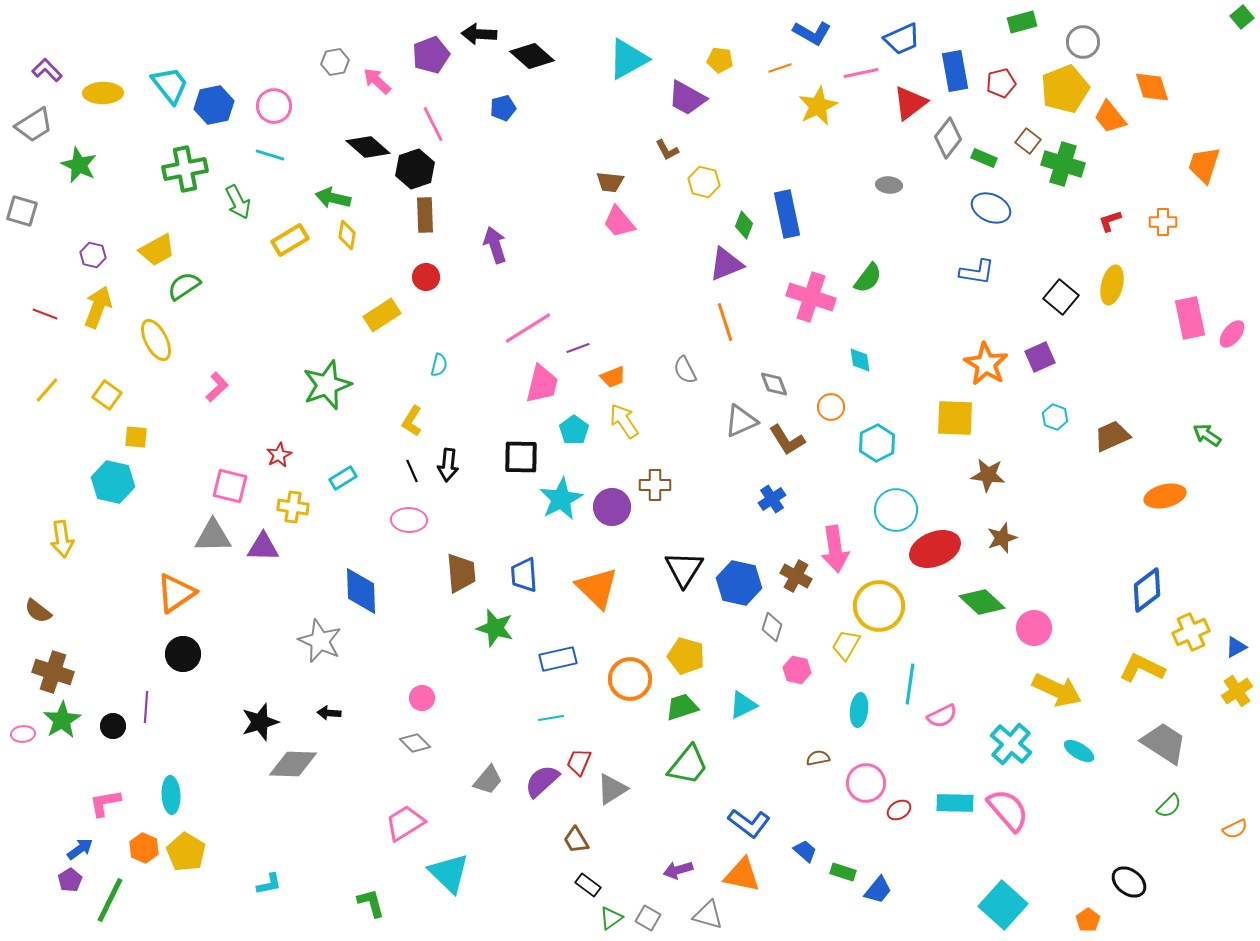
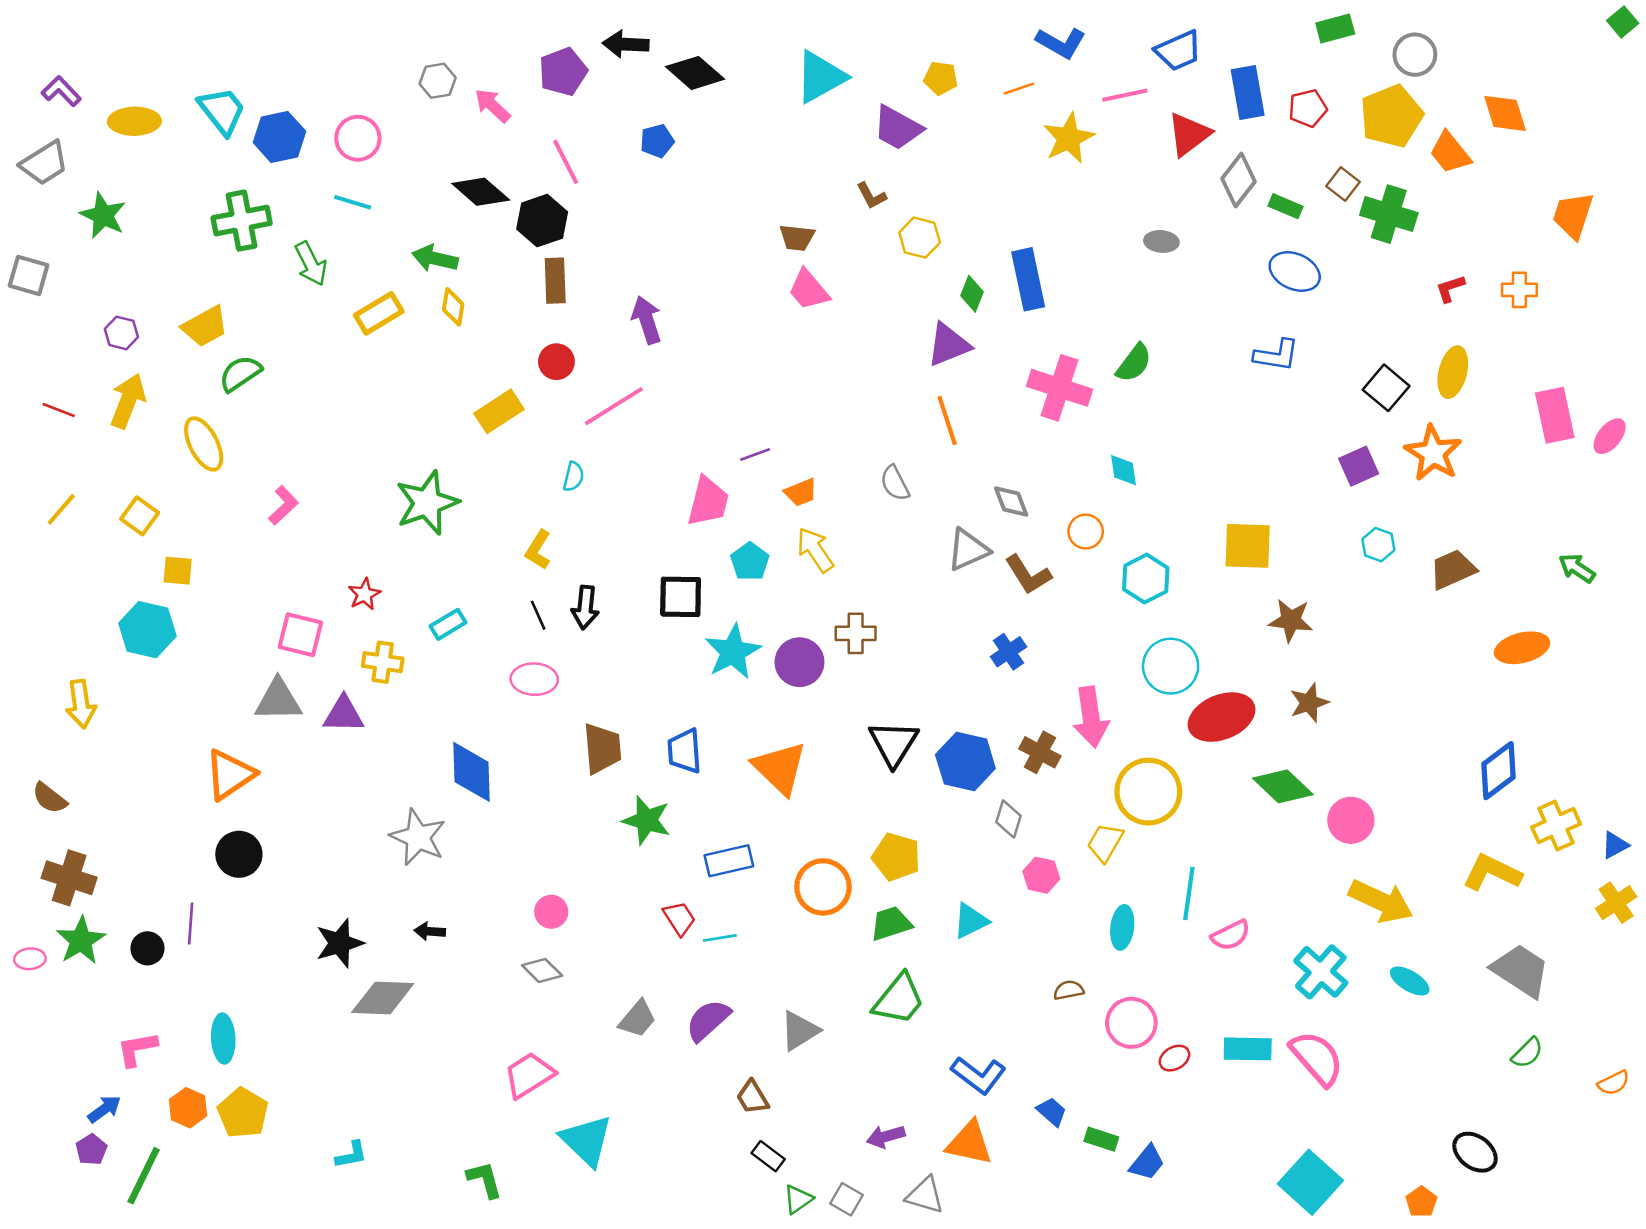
pink line: (528, 328) -> (614, 406), moved
orange star: (986, 364) -> (1433, 453), moved
red trapezoid: (579, 762) -> (679, 918), moved, turned 124

